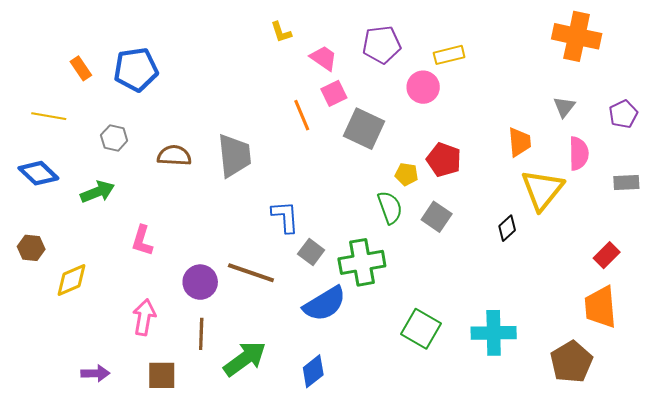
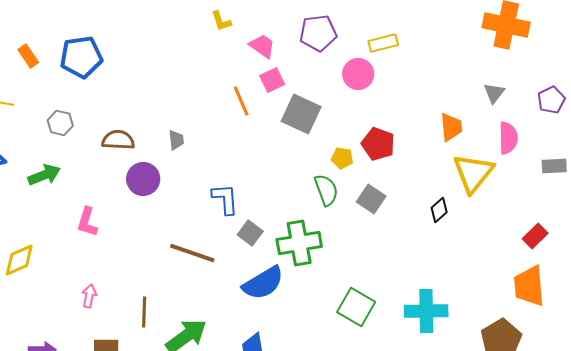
gray trapezoid: (234, 156) -> (176, 140), size x0.5
purple circle: (200, 282) -> (143, 179), moved
pink arrow: (144, 317) -> (89, 296), size x0.7

